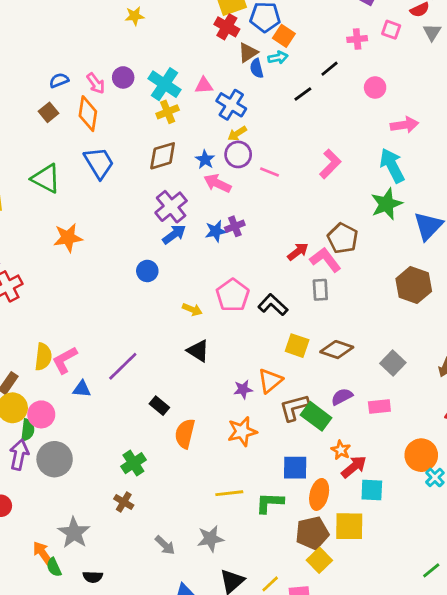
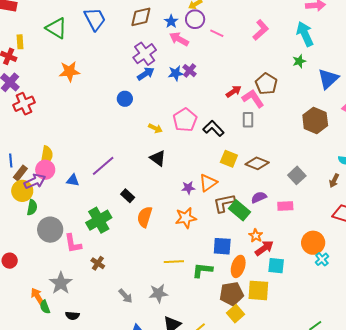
green star: (387, 204) -> (299, 61), size x0.6
purple cross: (235, 226) -> (190, 71), turned -32
pink L-shape: (65, 360) -> (73, 243), moved, turned -75
pink circle: (41, 414) -> (45, 170), moved
purple arrow: (19, 455) -> (35, 181), moved, turned 50
green cross: (133, 463) -> (99, 220), moved, size x1.4

